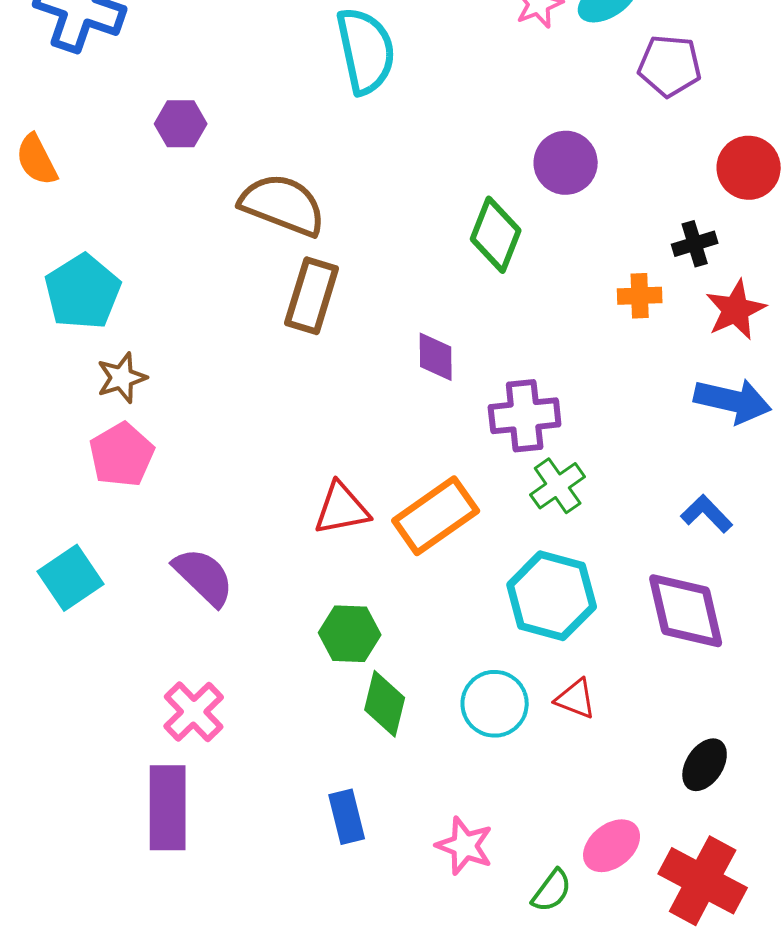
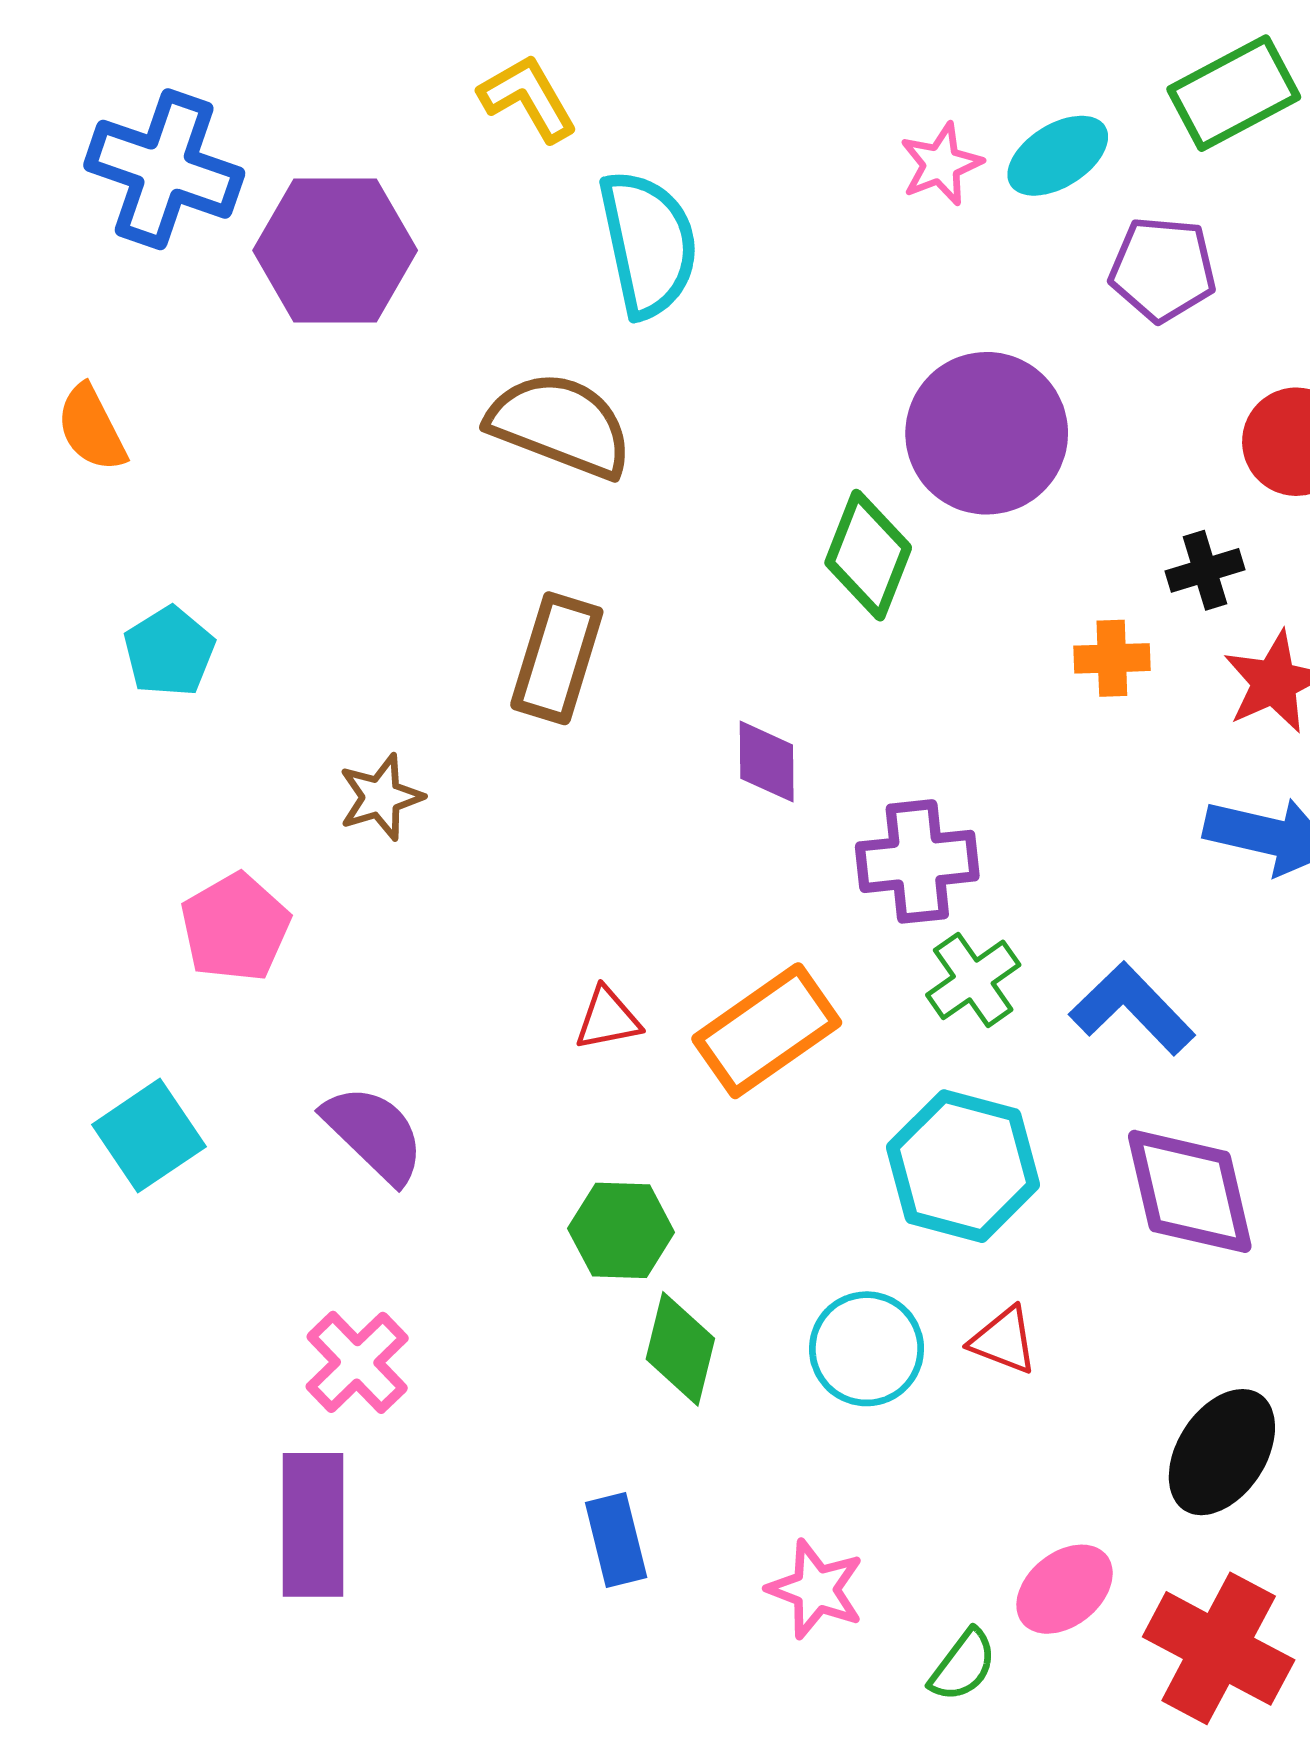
purple hexagon: (181, 124) -> (335, 250), moved, size x1.8
purple circle: (566, 163) -> (987, 433), size x1.5
brown semicircle: (283, 205) -> (560, 425), moved
cyan pentagon: (83, 292) -> (169, 652), size x0.7
brown star: (122, 378) -> (381, 797), moved
red triangle: (342, 509) -> (608, 1019), size x0.7
blue L-shape: (707, 514) -> (1132, 1009), moved, size x1.4
black ellipse: (705, 765) -> (1222, 1452), size x1.4

